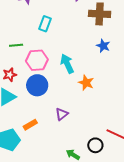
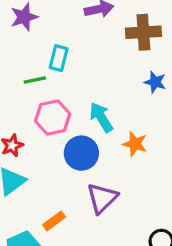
green line: (16, 45) -> (35, 80), moved
blue circle: (37, 85) -> (81, 153), moved
purple triangle: (62, 114) -> (102, 198), size x1.5

